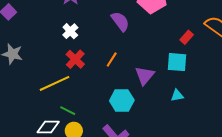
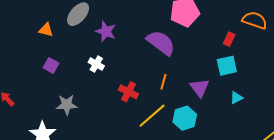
purple semicircle: (120, 21) -> (161, 43), size x1.4
white cross: (70, 31) -> (96, 64), moved
yellow line: (55, 83) -> (152, 116), moved

